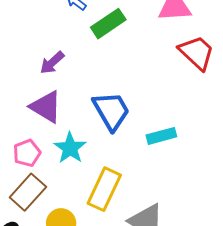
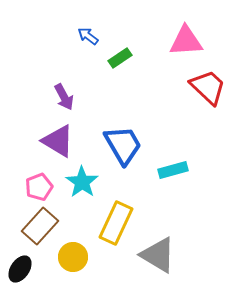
green rectangle: (108, 24) -> (120, 58), size x0.7
purple arrow: (52, 63) -> (64, 97), turned -76

